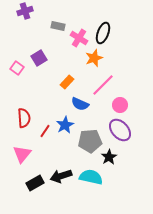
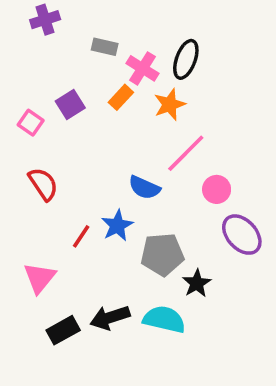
orange rectangle: (67, 82) -> (121, 97), moved
red semicircle: (24, 118) -> (43, 184), moved, turned -30
purple ellipse: (120, 130) -> (242, 235), moved

